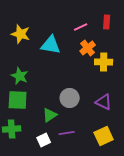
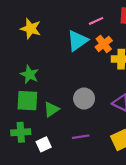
cyan triangle: (51, 45) -> (78, 41), moved, turned -45
green triangle: (50, 115) -> (51, 109), moved
white square: (44, 140) -> (44, 144), moved

